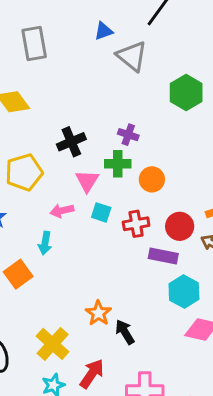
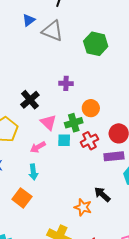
green cross: (118, 164) -> (74, 123), moved
black arrow: (125, 332) -> (102, 194), moved

